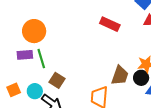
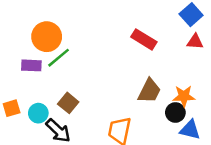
green line: (41, 59) -> (59, 58), moved, turned 60
brown trapezoid: (120, 75) -> (149, 91), moved

